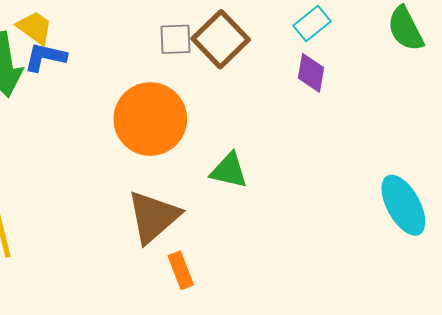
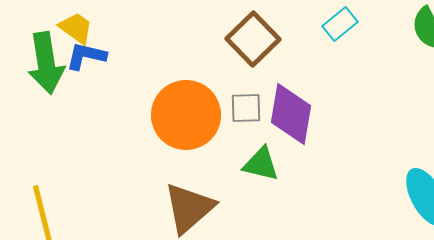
gray square: (175, 39) -> (246, 108), moved
purple diamond: (311, 73) -> (291, 114), moved, size x1.6

